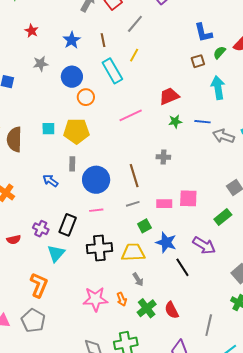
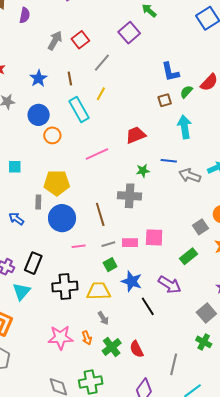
green star: (175, 121) -> (143, 171), moved
yellow pentagon: (76, 131) -> (57, 183), moved
gray cross: (163, 157) -> (130, 196), size x1.6
gray line: (133, 204) -> (108, 244), moved
pink line: (96, 210) -> (79, 246), moved

